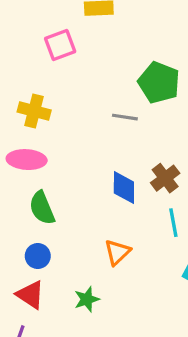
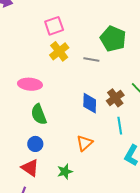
pink square: (60, 45) -> (54, 26), moved
yellow cross: (34, 111) -> (59, 51), moved, turned 36

